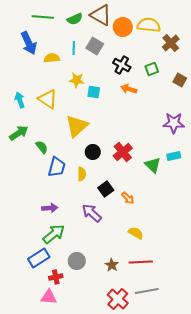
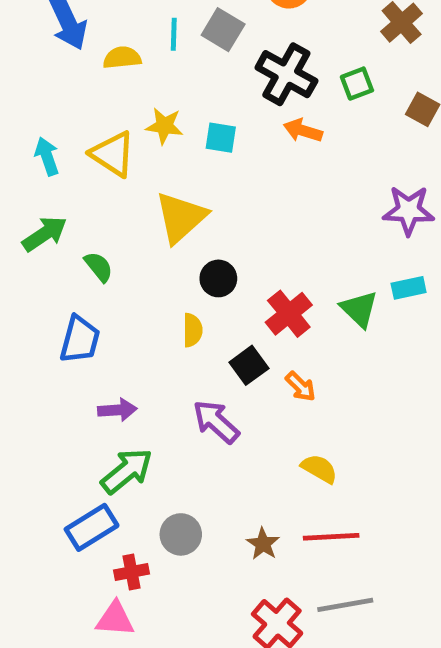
black cross: (122, 65) -> (286, 74), size x1.4
yellow star: (77, 80) -> (164, 126), moved
red cross: (123, 152) -> (289, 314), moved
blue trapezoid: (57, 167) -> (80, 340), moved

